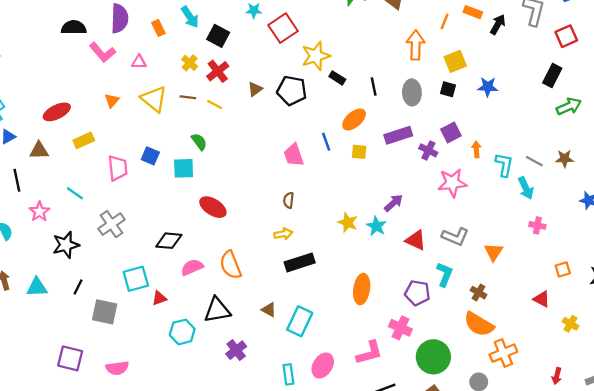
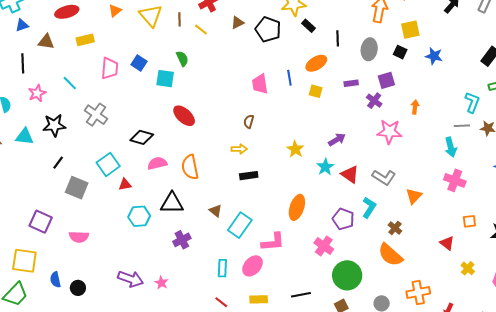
brown line: (188, 97) -> (180, 19), turned 72
purple square: (451, 132) -> (386, 80), moved
purple rectangle: (398, 135) -> (351, 83), size x0.6
gray line: (534, 161) -> (462, 126), turned -42
cyan L-shape: (504, 165) -> (472, 102), moved
gray cross: (112, 224) -> (96, 115), turned -30
pink cross: (537, 225) -> (455, 180), size x1.5
cyan star: (376, 226) -> (325, 167), moved
black rectangle: (300, 262) -> (249, 176), size x0.7
cyan square: (136, 279) -> (108, 164), turned -30
cyan triangle: (37, 287) -> (25, 137), moved
pink L-shape: (369, 353) -> (273, 242), moved
orange cross: (503, 353) -> (418, 292), moved

